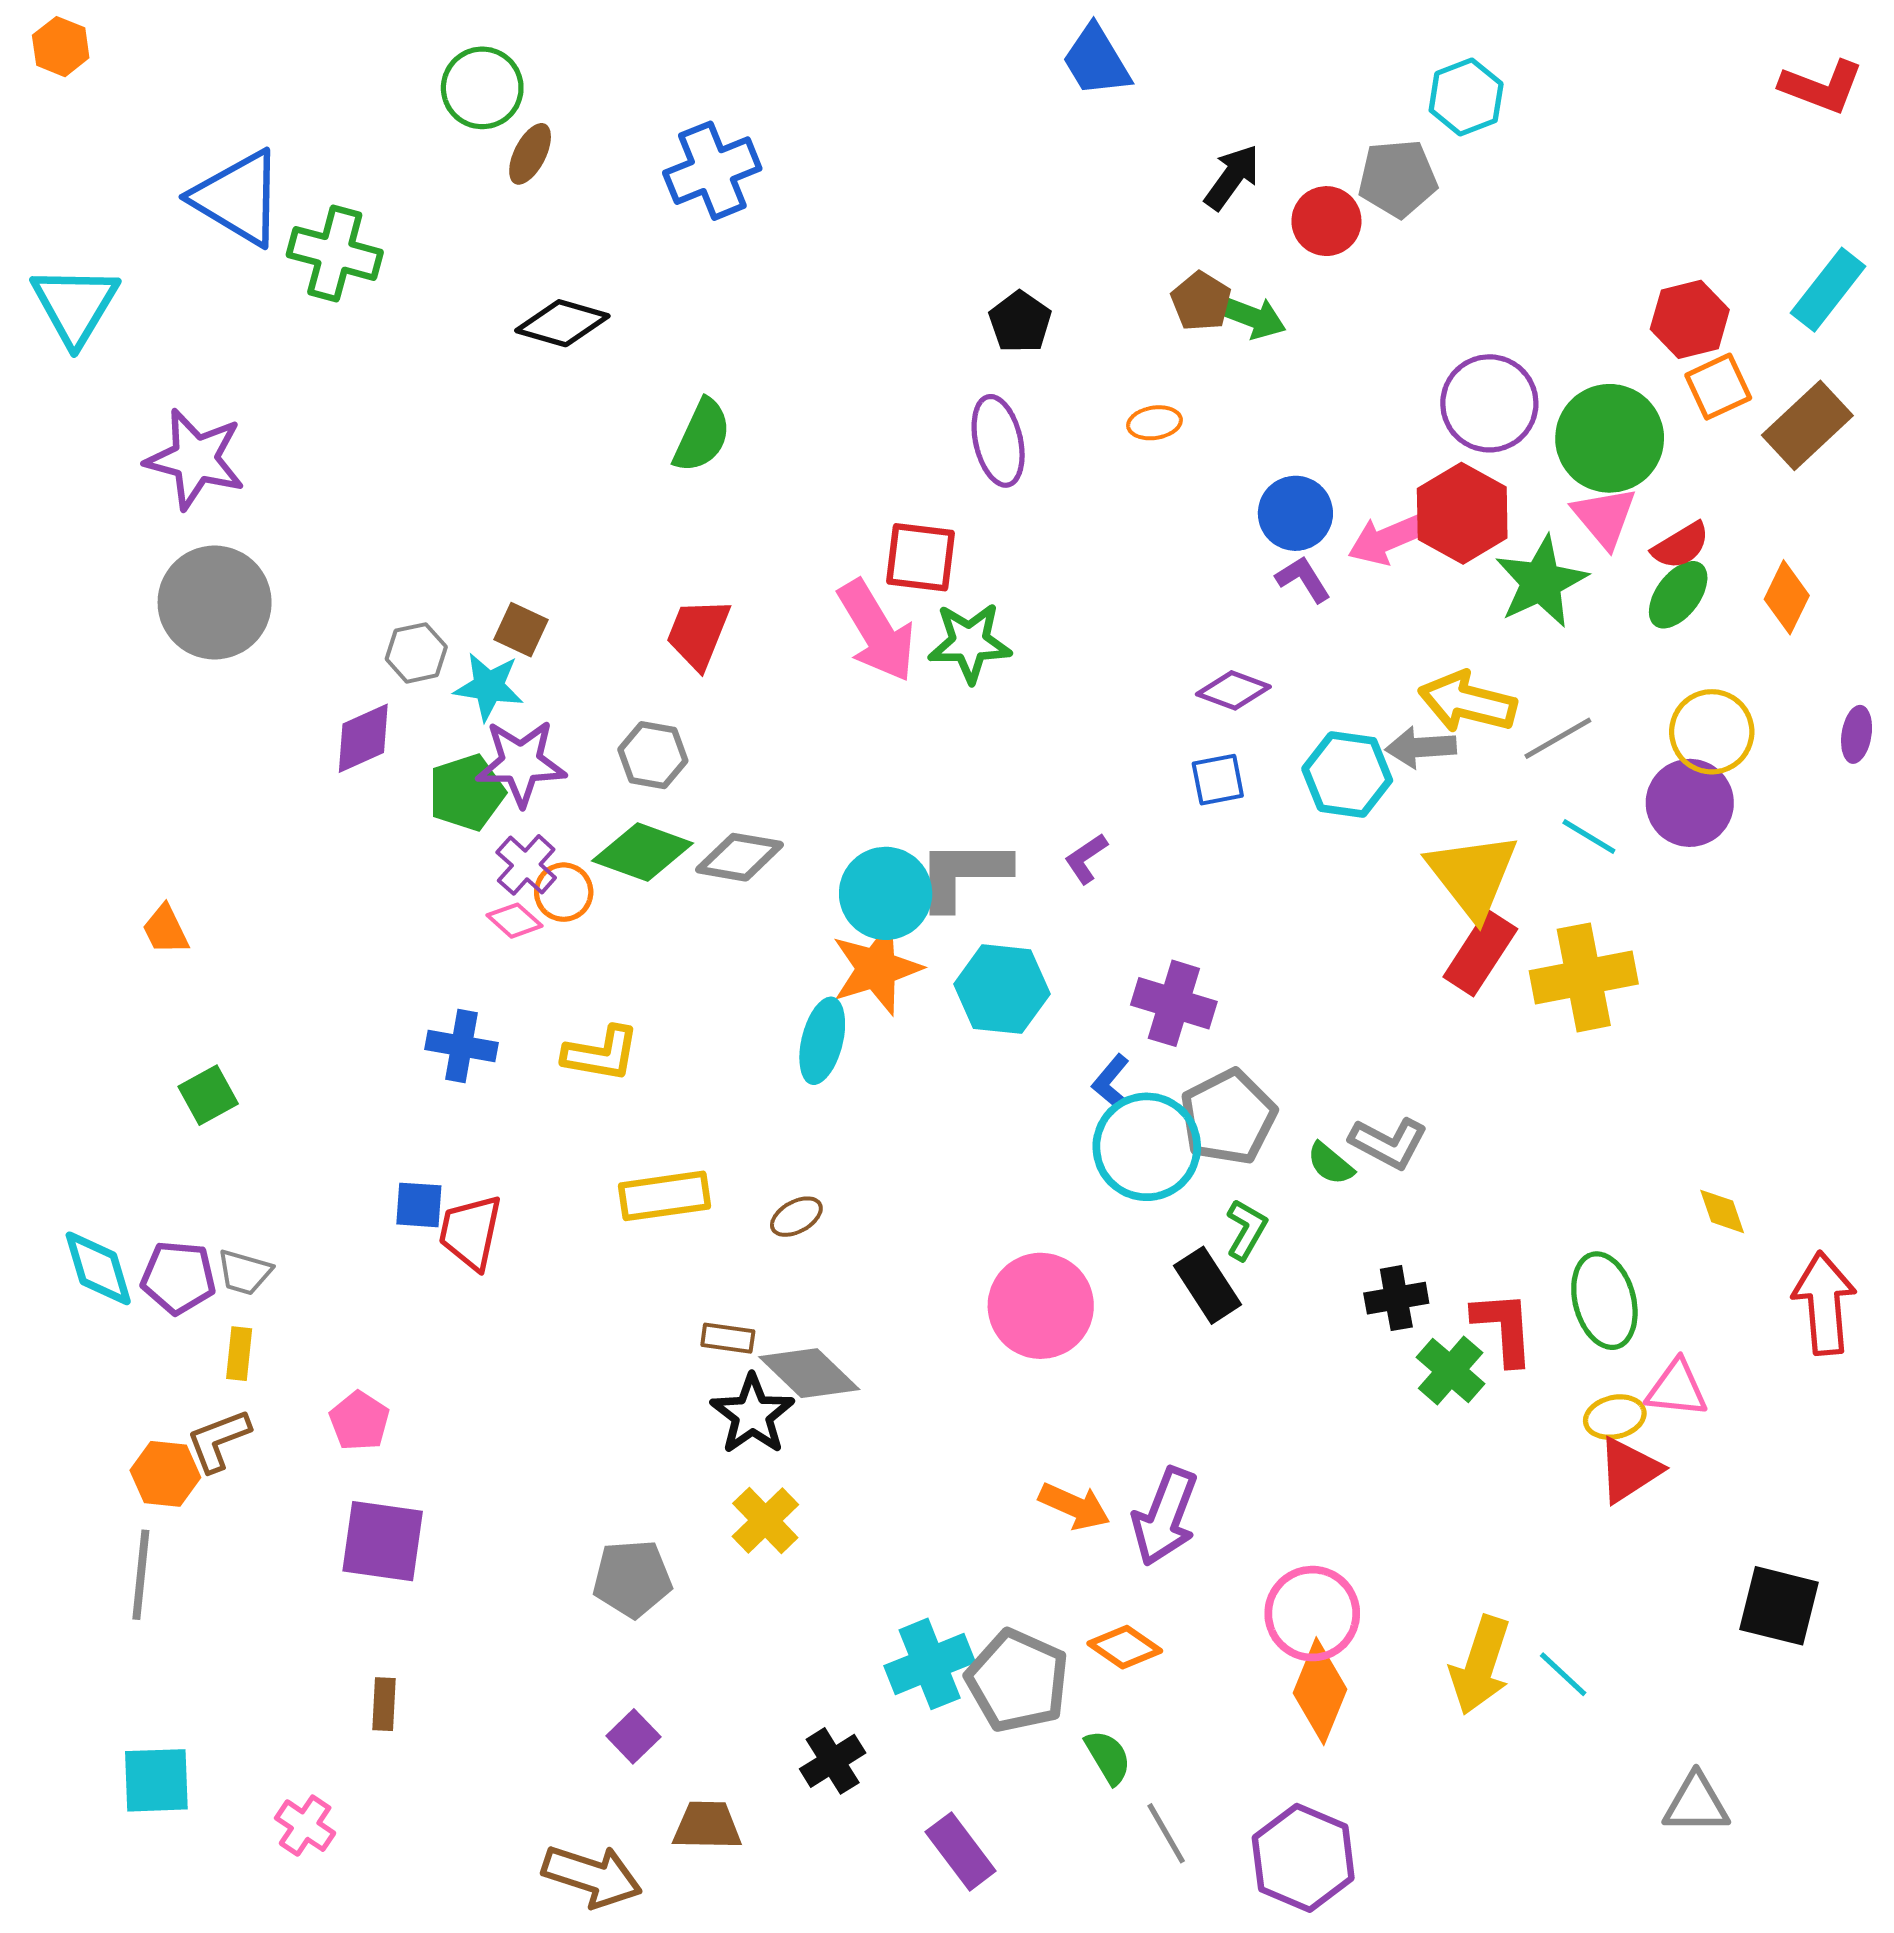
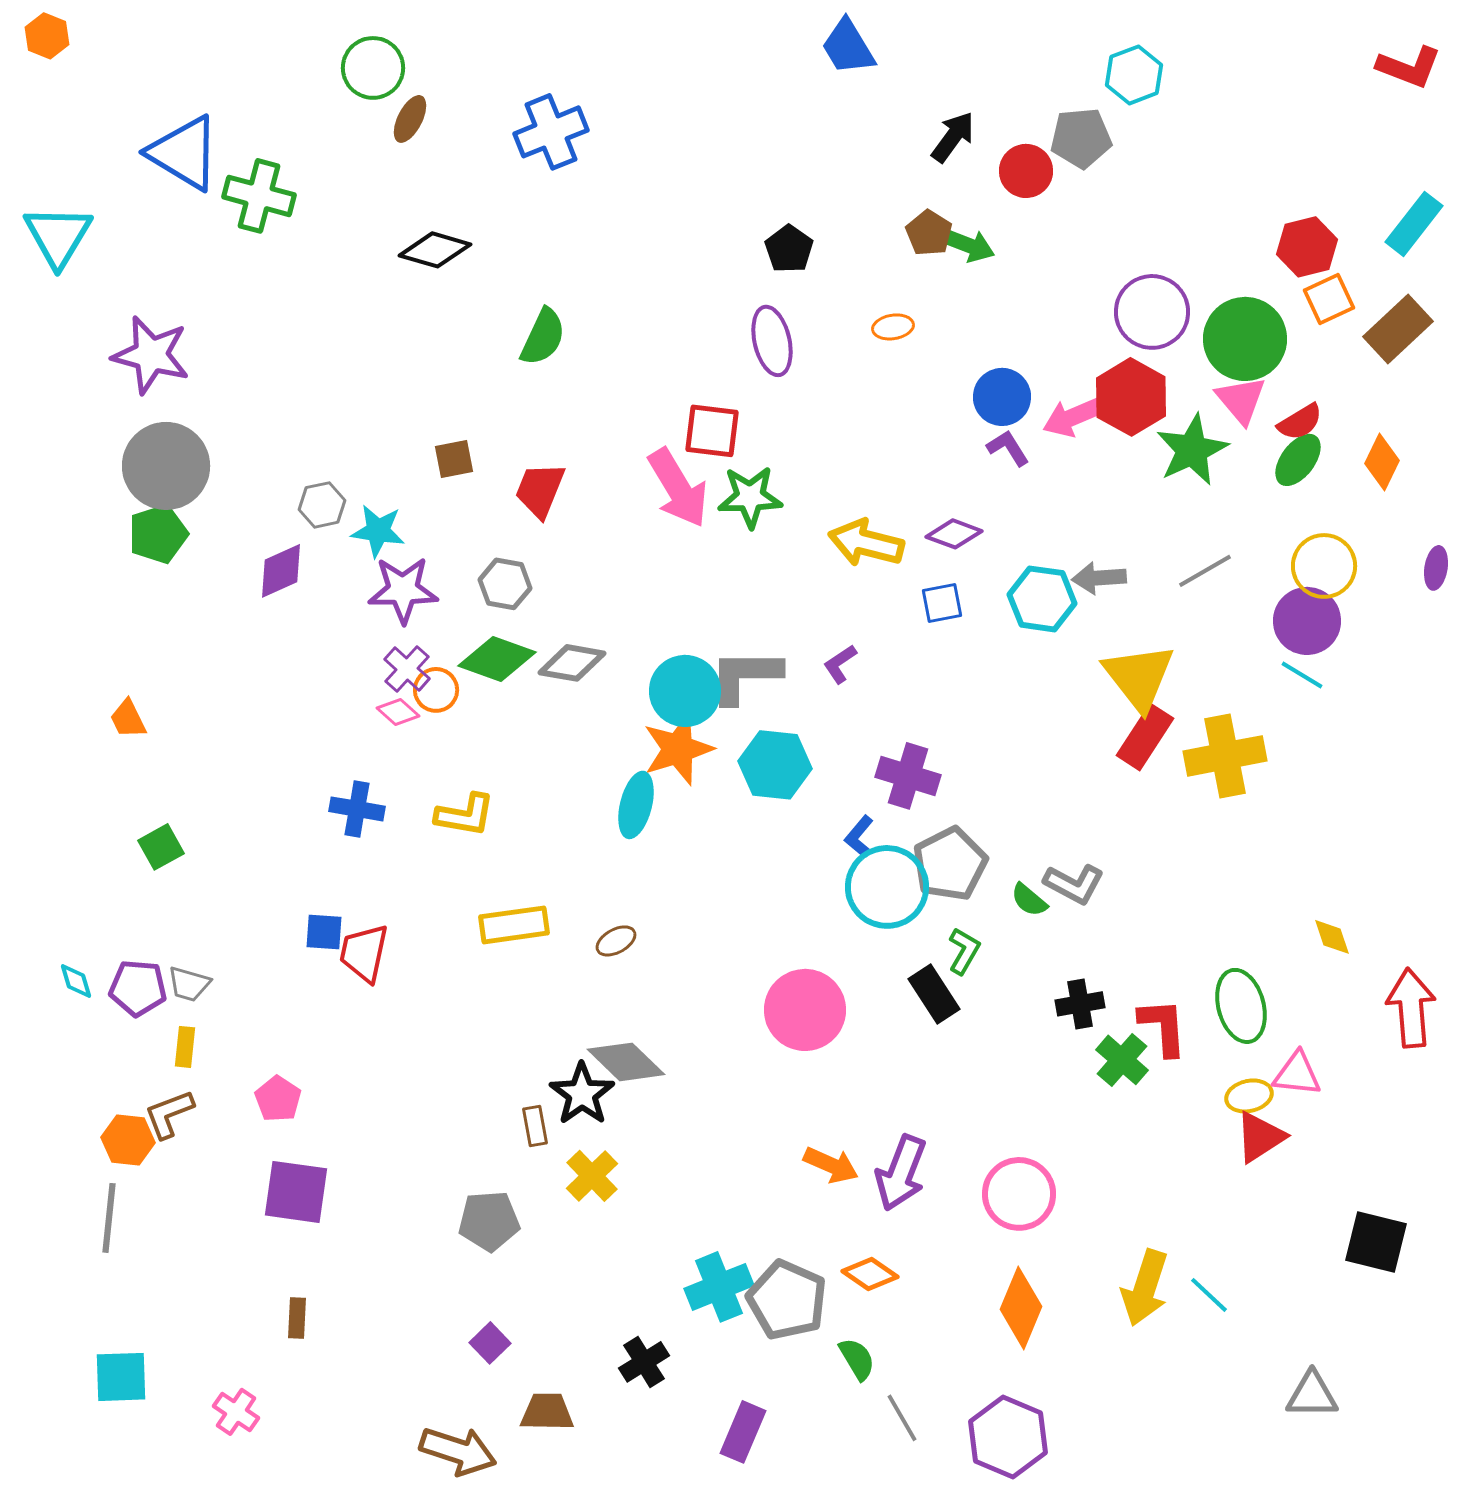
brown square: (521, 630) -> (454, 459), moved, turned -36
yellow arrow: (1467, 702) -> (866, 543), moved
green pentagon: (467, 793) -> (158, 534), moved
cyan line: (1589, 837) -> (1302, 675), moved
cyan diamond: (98, 1268) -> (76, 981), size x0.6
brown rectangle: (728, 1338) -> (535, 1126), moved, turned 72
pink circle: (1312, 1614) -> (1019, 1194), moved
purple rectangle: (961, 1851) -> (743, 1432), turned 60

